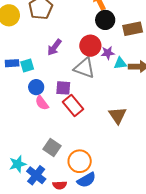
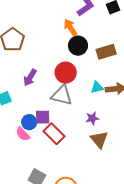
purple star: (108, 53) -> (92, 118), moved
blue circle: (36, 87) -> (29, 122), moved

